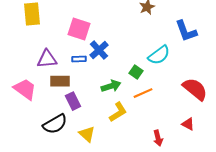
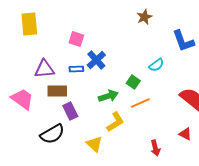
pink square: (79, 29) -> (76, 39), size x0.7
cyan semicircle: (159, 55) -> (156, 65), size x0.7
yellow triangle: (87, 134) -> (94, 144), moved

